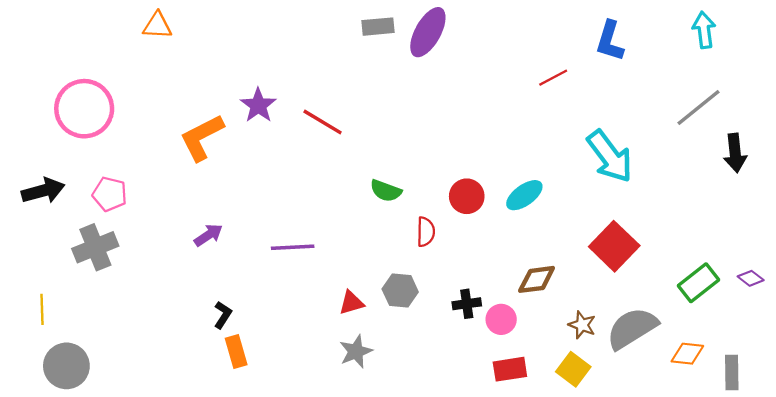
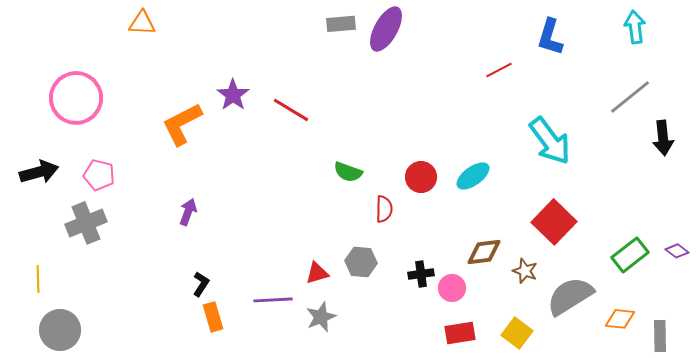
purple arrow: (208, 235) -> (188, 212), turned -36
purple line: (293, 247) -> (273, 300), moved
brown star: (582, 325) -> (525, 271), moved

